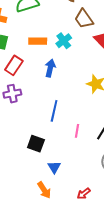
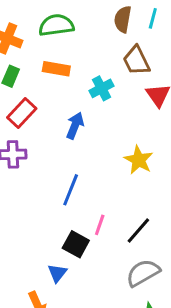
orange rectangle: (38, 41) -> (56, 69), moved
black square: (36, 144) -> (76, 244), moved

